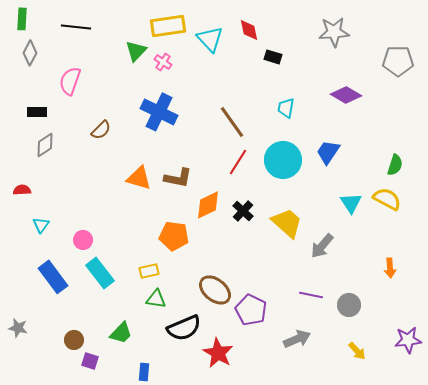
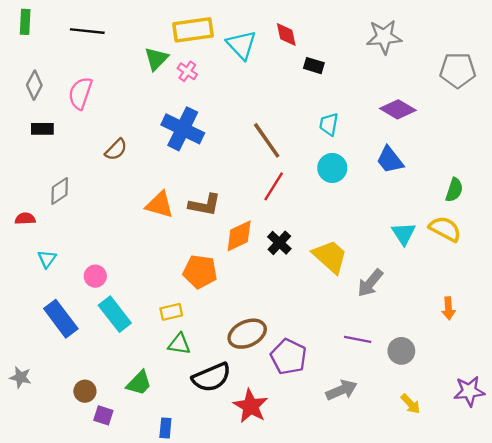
gray diamond: (30, 53) -> (34, 85), moved
gray diamond: (45, 145) -> (60, 191), moved
blue trapezoid: (328, 152) -> (390, 160), moved, turned -72
cyan circle: (283, 160) -> (332, 168), moved, size x0.7
brown ellipse: (215, 290) -> (247, 334), turned -64

